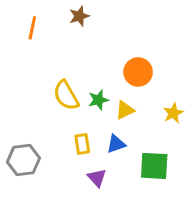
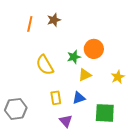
brown star: (79, 16) -> (54, 20), moved
orange line: (32, 28) -> (30, 24), moved
green star: (98, 100) -> (74, 57), moved

